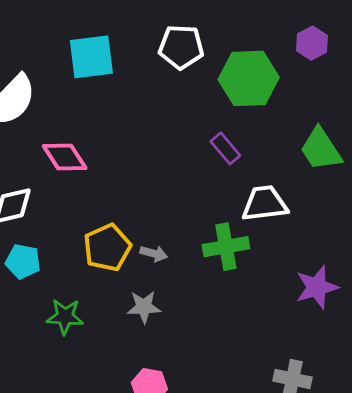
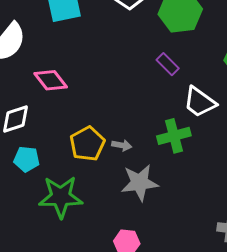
white trapezoid: (265, 204) -> (200, 102), turned -132
gray star: (144, 307) -> (140, 183), moved, size x1.5
green star: (65, 317) -> (61, 197), size x1.6

